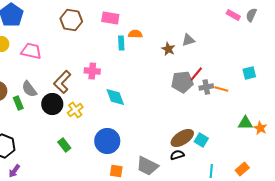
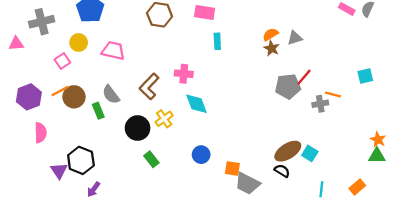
orange semicircle: (135, 34) -> (270, 34), moved, turned -32
gray cross: (206, 87) -> (320, 104), moved
cyan diamond: (115, 97) -> (196, 104), moved
black circle: (52, 104) -> (138, 128), moved
green triangle: (245, 123) -> (377, 156), moved
blue circle: (107, 141) -> (201, 155), size x0.6
black semicircle: (177, 155) -> (282, 171), turned 48
orange square: (116, 171) -> (232, 168), moved

